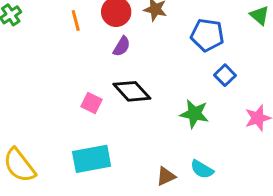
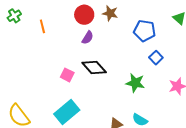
orange line: (76, 21) -> (42, 26), moved
cyan rectangle: (92, 159) -> (67, 112), turned -30

